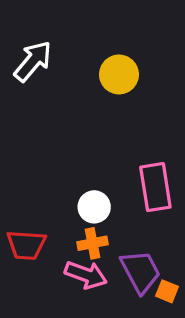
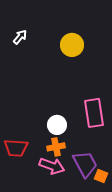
white arrow: (33, 61) -> (20, 37), size x0.6

